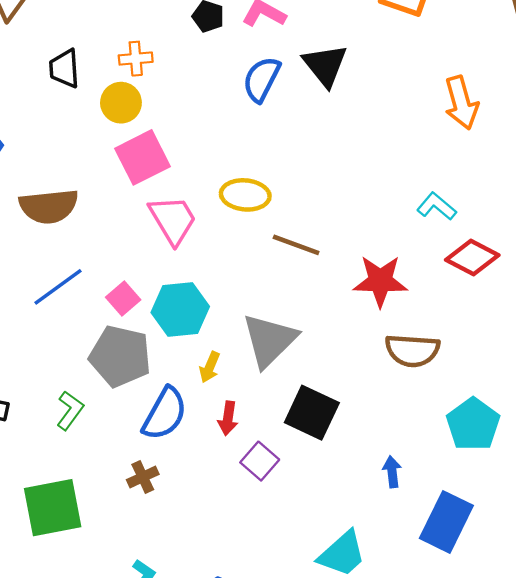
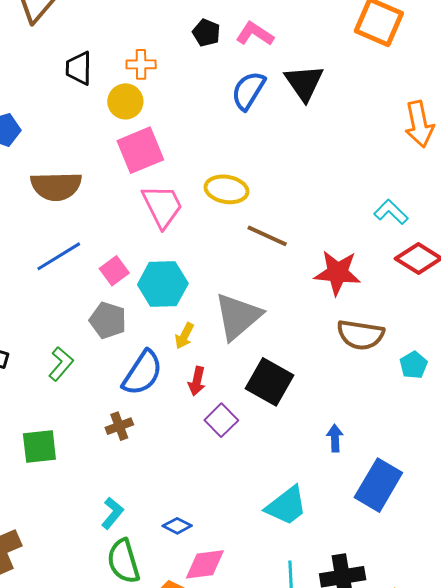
gray pentagon: (120, 356) -> (108, 320), size x0.7
cyan pentagon: (473, 424) -> (414, 365), moved, size x0.6
green square: (53, 508) -> (39, 447), size x0.7

